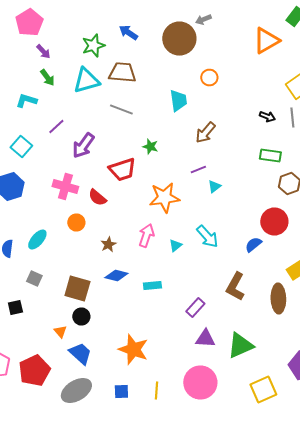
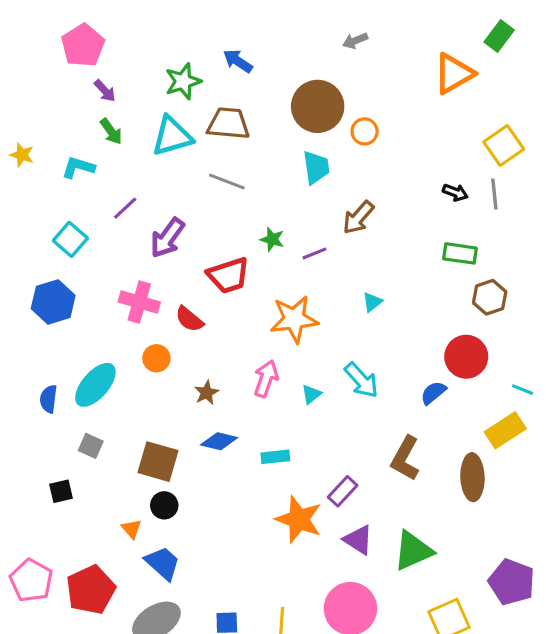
brown circle: (179, 38) -> (318, 106), moved
purple line: (198, 170) -> (314, 253), moved
cyan ellipse: (37, 240) -> (95, 385), size x1.4
purple triangle: (205, 338) -> (358, 540), turned 30
orange star: (133, 350) -> (299, 519), moved

